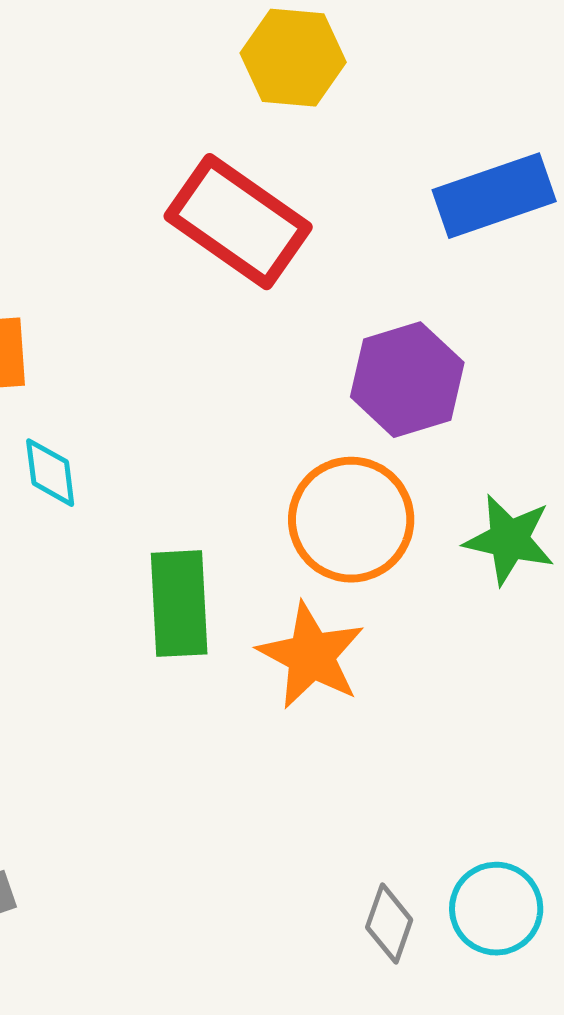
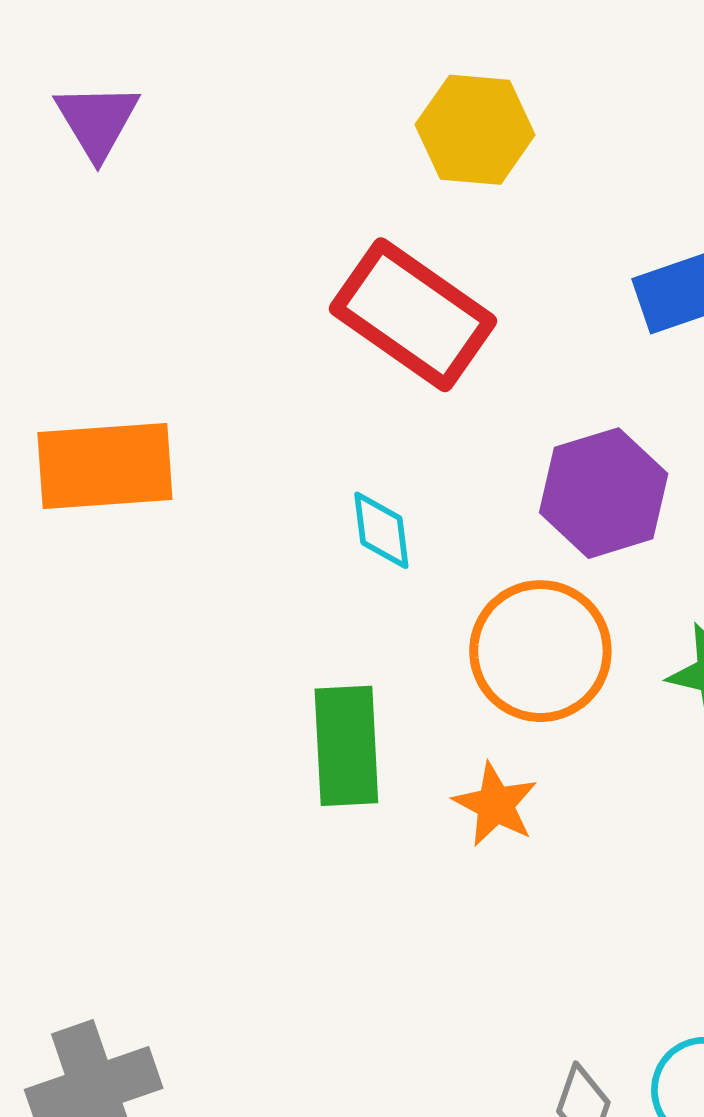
cyan diamond: (50, 473) -> (381, 530), moved
orange star: (311, 656) -> (495, 804), size x0.7

